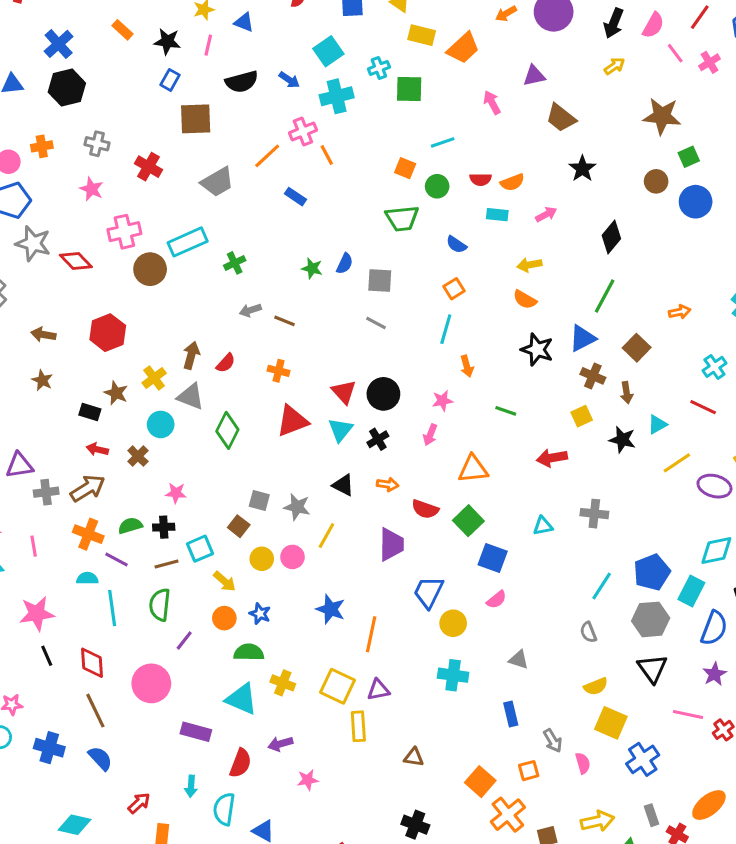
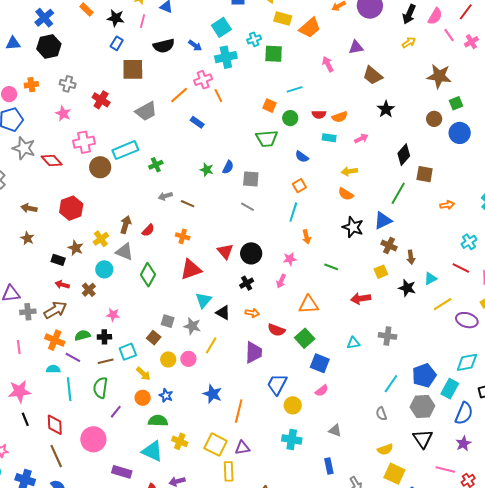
brown square: (637, 348) -> (425, 174), moved, turned -36
cyan triangle: (340, 430) -> (203, 300), moved

